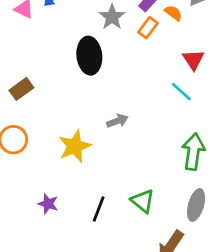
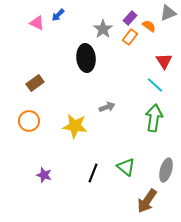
yellow star: (75, 146) -> (75, 126), turned 30
green arrow: (193, 152) -> (154, 118), moved
purple star: (48, 204) -> (44, 175), moved

